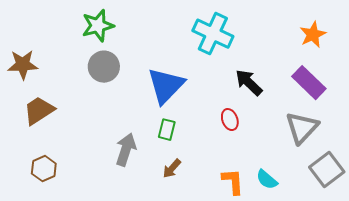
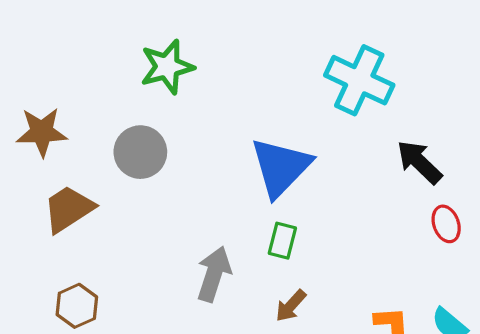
gray circle: (104, 67) -> (140, 152), moved
red ellipse: (230, 120) -> (446, 224), moved

